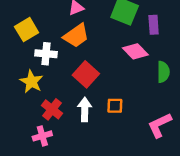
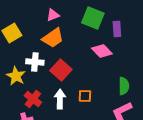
white cross: (46, 54) -> (35, 62), moved
green semicircle: (163, 72) -> (124, 86), moved

